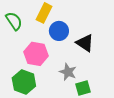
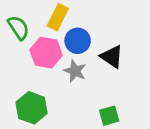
pink hexagon: (36, 54) -> (46, 53), moved
gray star: (68, 72) -> (75, 71), moved

